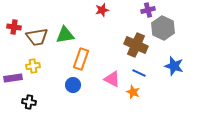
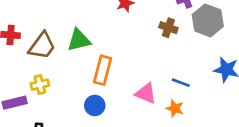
brown trapezoid: (37, 37) -> (42, 46), turned -40
brown cross: (136, 45) -> (168, 28), moved, size x0.6

